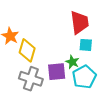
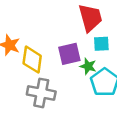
purple square: (57, 72) -> (69, 54), moved

